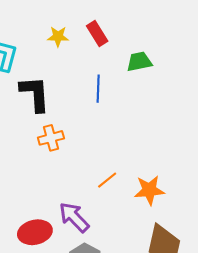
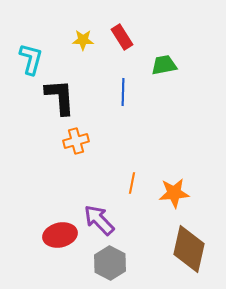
orange line: (107, 180) -> (132, 183), turned -40

